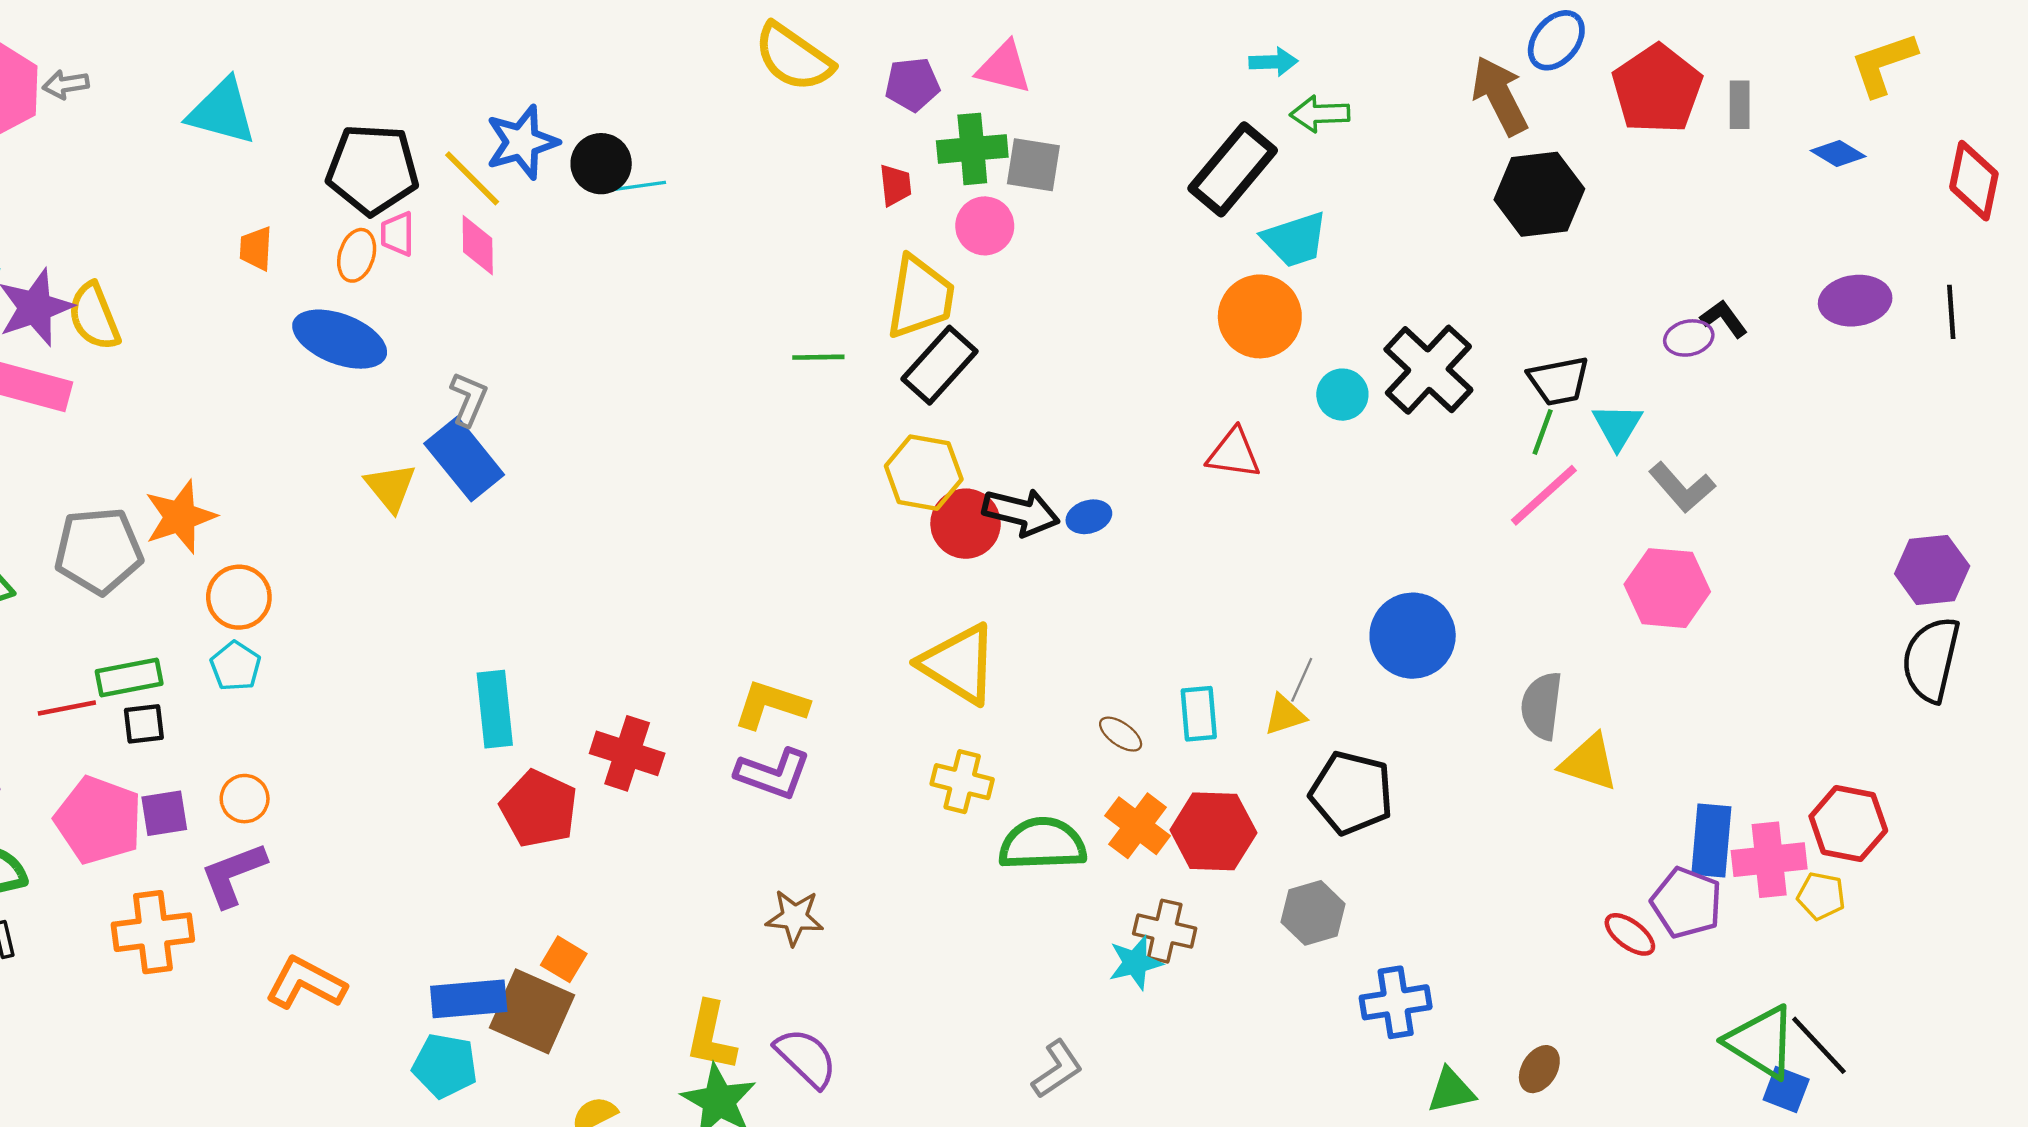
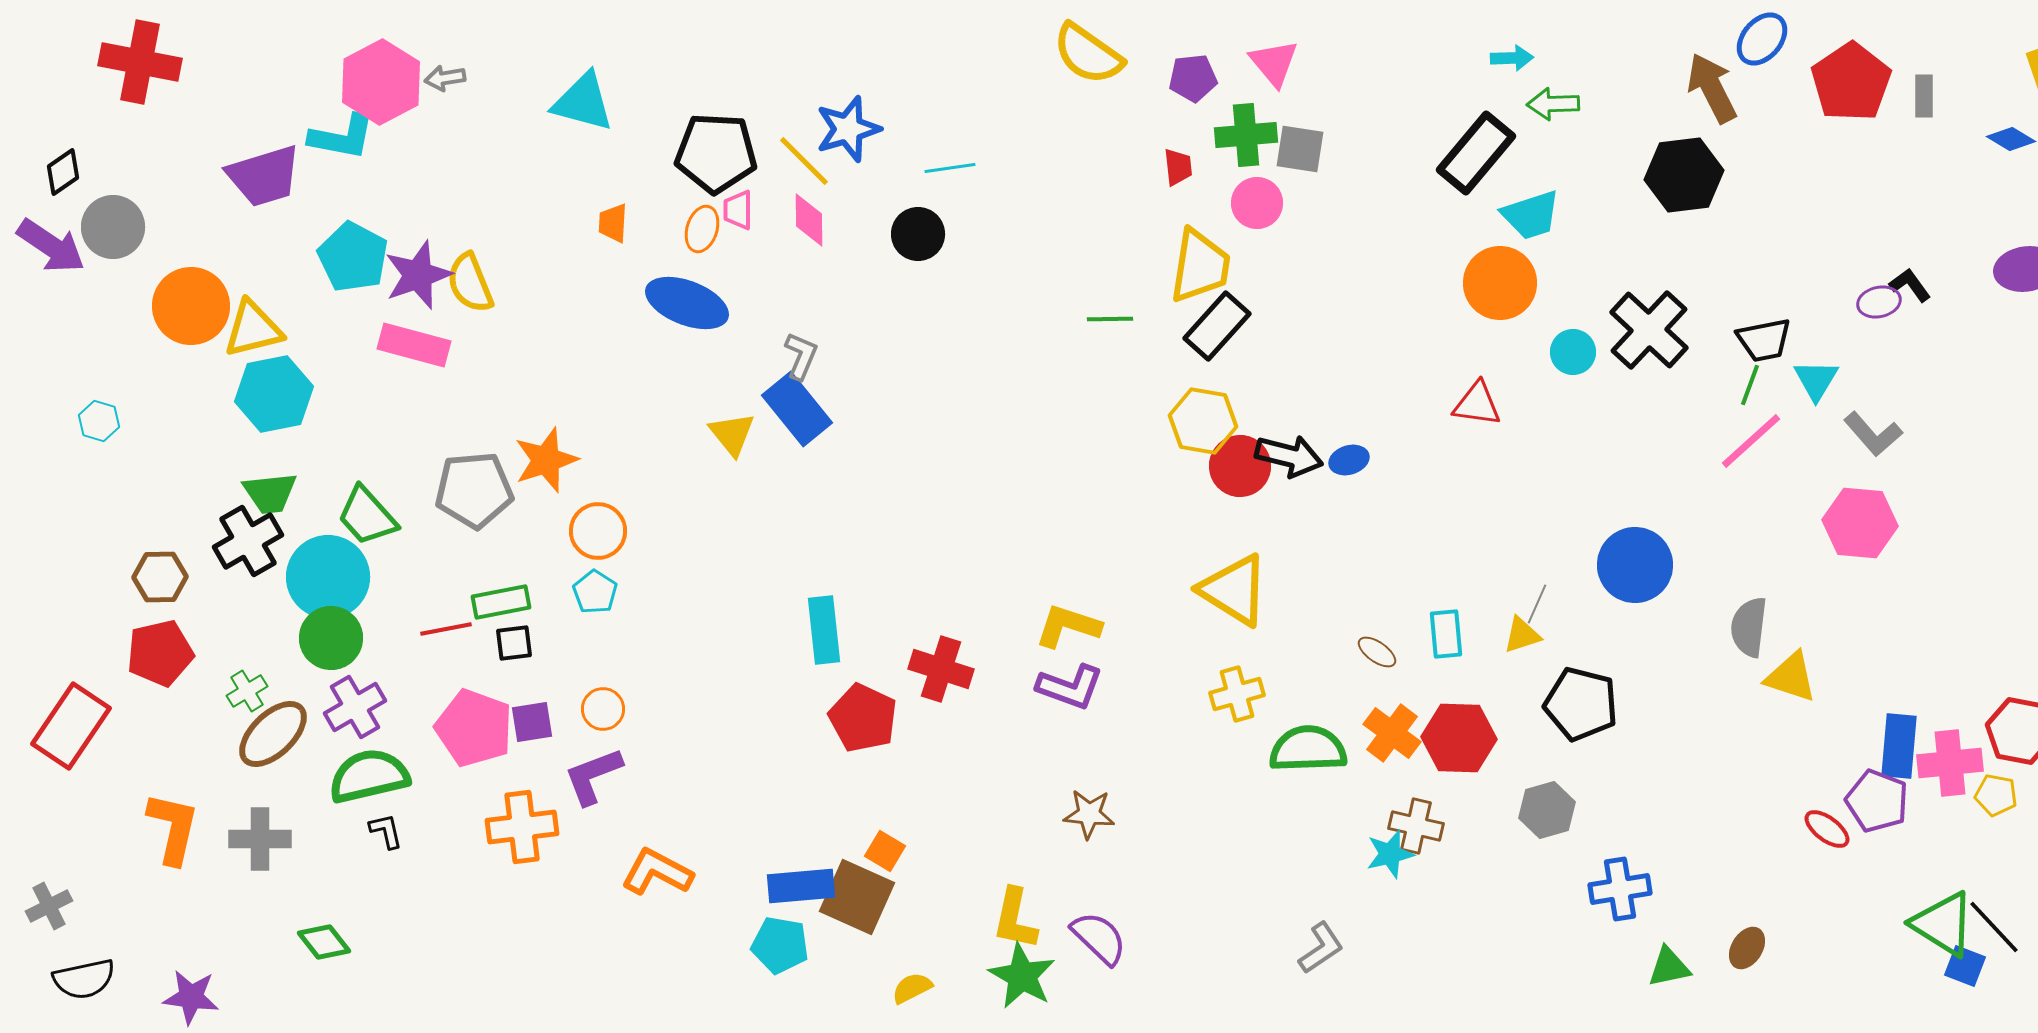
pink triangle: (1004, 67) -> (1274, 63), turned 36
black circle: (601, 164) -> (918, 234), moved
black hexagon: (1539, 194) -> (1684, 175), moved
yellow cross: (962, 782) -> (1237, 694), turned -30

